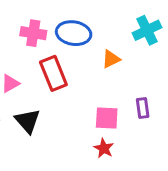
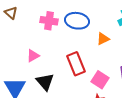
red rectangle: (53, 73) -> (76, 64), moved
pink square: (107, 118) -> (100, 80), turned 30

